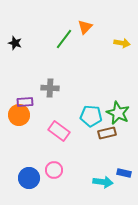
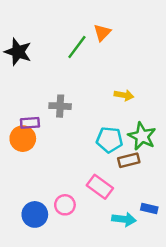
black star: (15, 43) -> (18, 52), size x1.6
yellow arrow: (122, 43) -> (124, 95), moved
pink rectangle: (59, 131) -> (100, 187), moved

